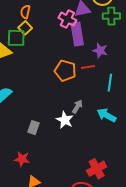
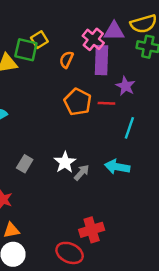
orange semicircle: (25, 12) -> (66, 60), moved
gray arrow: (77, 106) -> (82, 173), moved
cyan arrow: (107, 115) -> (117, 167), turned -30

